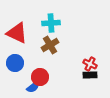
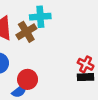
brown cross: (50, 45) -> (26, 32), moved

